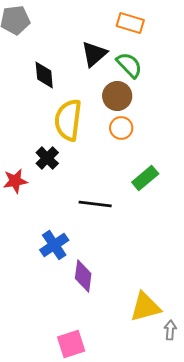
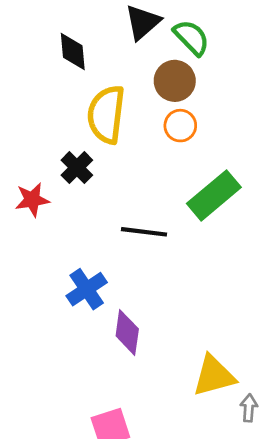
green rectangle: (145, 178) -> (214, 195), size x1.4

